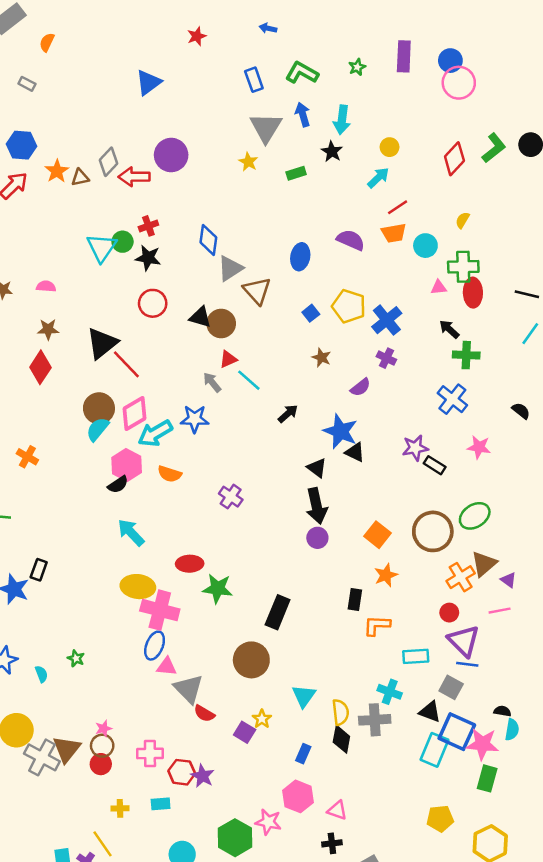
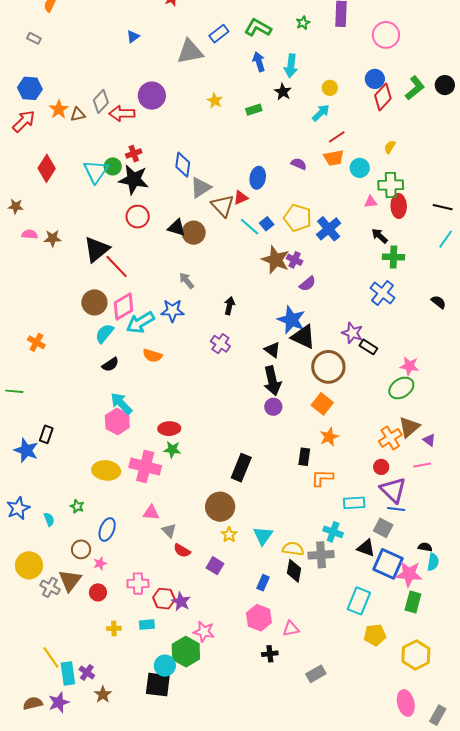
blue circle: (450, 61) -> (375, 79), moved
blue rectangle: (254, 80) -> (219, 34), turned 72
blue triangle: (148, 82) -> (133, 37), size x0.6
gray triangle: (266, 128) -> (190, 52), moved, turned 48
purple semicircle: (351, 240) -> (299, 164), size x0.7
black star: (148, 258) -> (134, 180), size x1.4
pink semicircle: (46, 286) -> (30, 234), moved
brown star: (321, 357) -> (276, 260), size x1.8
purple cross: (386, 358) -> (295, 260), moved
red triangle: (228, 359) -> (241, 198), moved
red diamond: (40, 367) -> (47, 168), moved
cyan line: (249, 380) -> (250, 227), moved
black arrow: (288, 414) -> (229, 306), moved, turned -36
cyan semicircle: (98, 429) -> (104, 333), moved
pink star: (479, 447) -> (409, 366), moved
purple star: (415, 448) -> (352, 333), turned 30
black triangle: (355, 452) -> (303, 337), size x1.5
pink hexagon: (127, 465) -> (117, 421), moved
purple cross: (231, 497) -> (220, 344), moved
brown circle: (433, 531) -> (328, 367), moved
yellow ellipse: (138, 587) -> (106, 470), moved
green star: (218, 588) -> (172, 450), moved, size x0.7
blue ellipse: (155, 646) -> (107, 529), moved
gray triangle: (189, 689) -> (169, 531), size x0.6
yellow semicircle: (340, 712) -> (293, 549), turned -75
yellow star: (262, 719) -> (229, 535), moved
brown circle: (102, 746) -> (81, 549), moved
cyan rectangle: (435, 750) -> (359, 601), moved
gray cross: (42, 757) -> (50, 587), size x0.7
pink triangle: (337, 810) -> (291, 629), turned -30
pink star: (268, 822) -> (204, 632), moved
green hexagon: (235, 838) -> (186, 652), moved
black cross: (332, 843) -> (270, 654), moved
yellow line: (103, 844) -> (51, 657), moved

